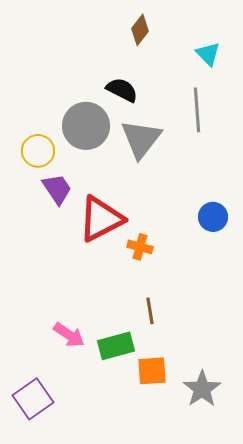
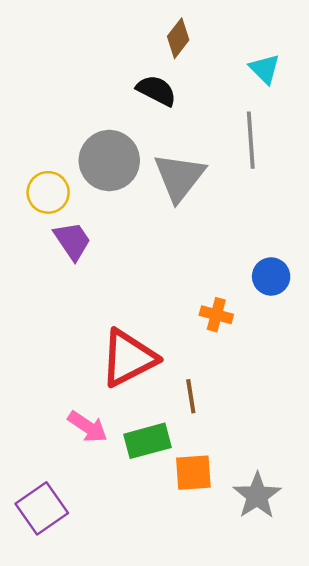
black semicircle: (122, 90) -> (156, 90), moved
red triangle: (101, 219) -> (128, 358), moved
orange cross: (140, 247) -> (216, 315), moved

